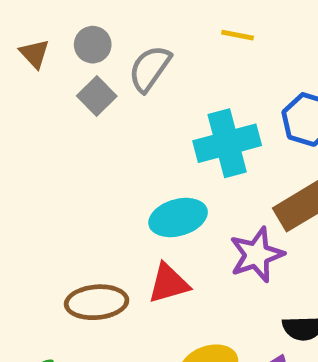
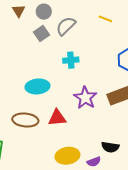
cyan cross: (227, 143) -> (71, 60), moved, size x0.6
cyan ellipse: (178, 217) -> (37, 86), moved
purple star: (257, 255) -> (85, 98), moved, turned -30

